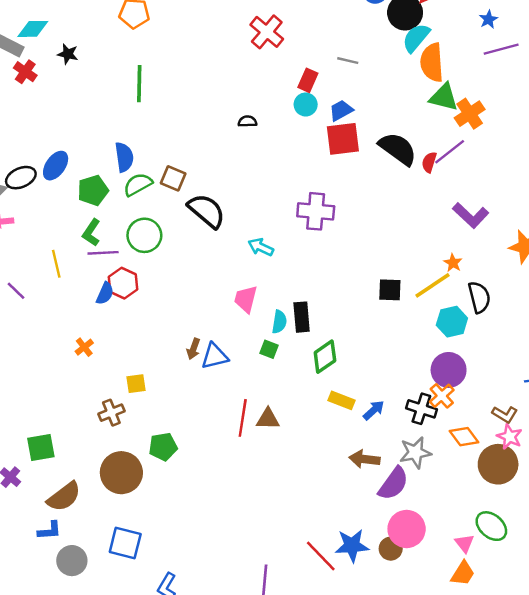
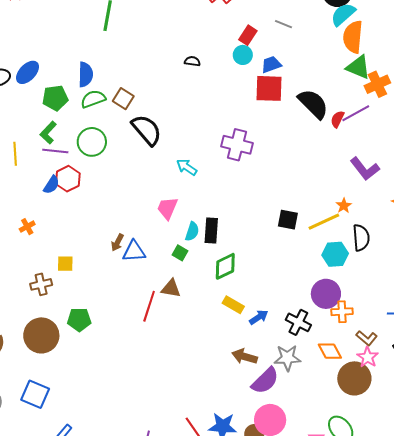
orange cross: (442, 396) -> (342, 312), moved, turned 30
brown triangle: (268, 419) -> (171, 288), moved

